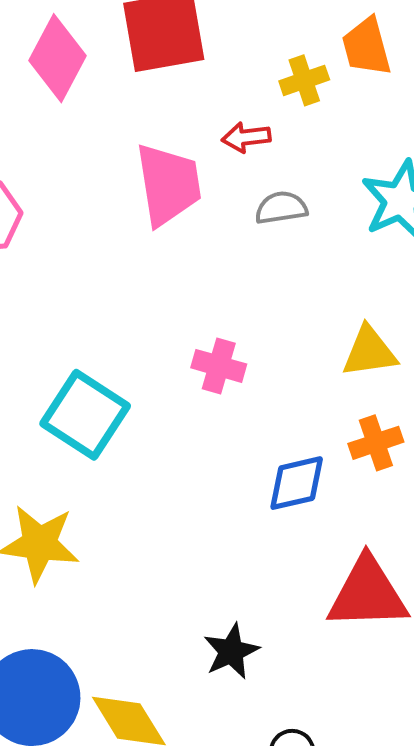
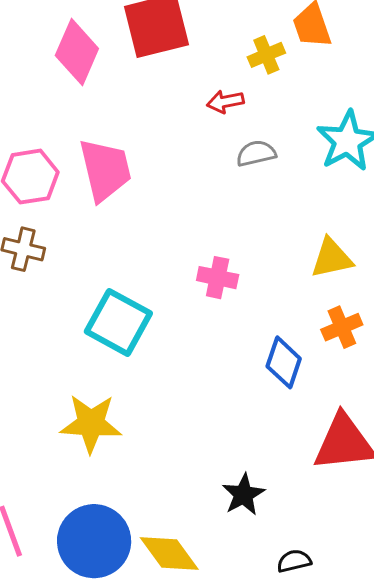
pink trapezoid: (168, 184) -> (105, 170), moved
blue diamond: (297, 483) -> (284, 362), turned -54

